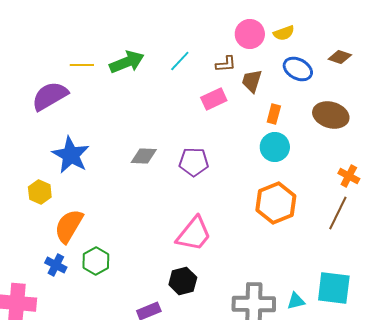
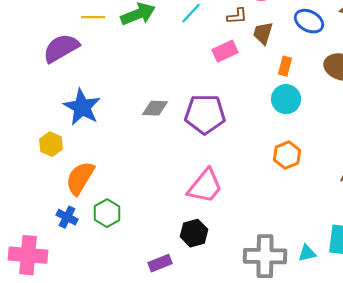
purple pentagon: (194, 162) -> (205, 114), size x1.4
orange hexagon: (276, 203) -> (287, 155), size x0.7

